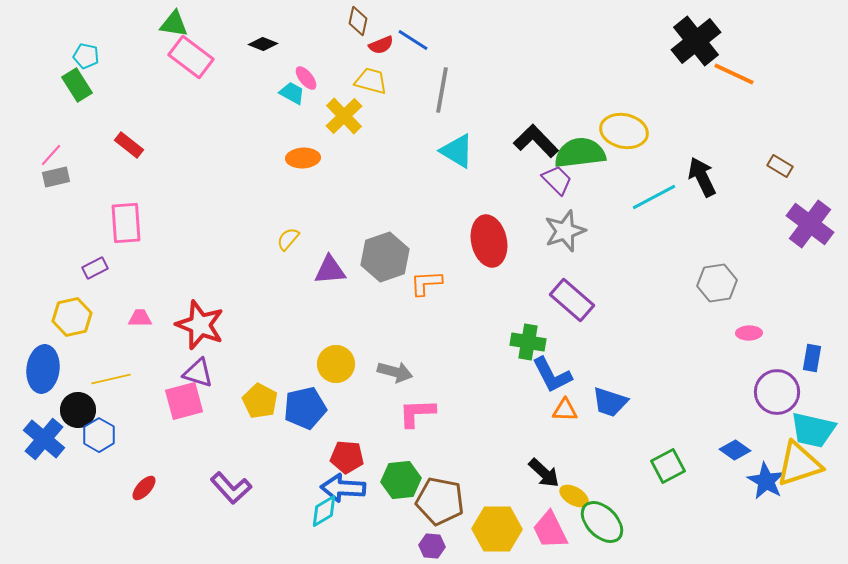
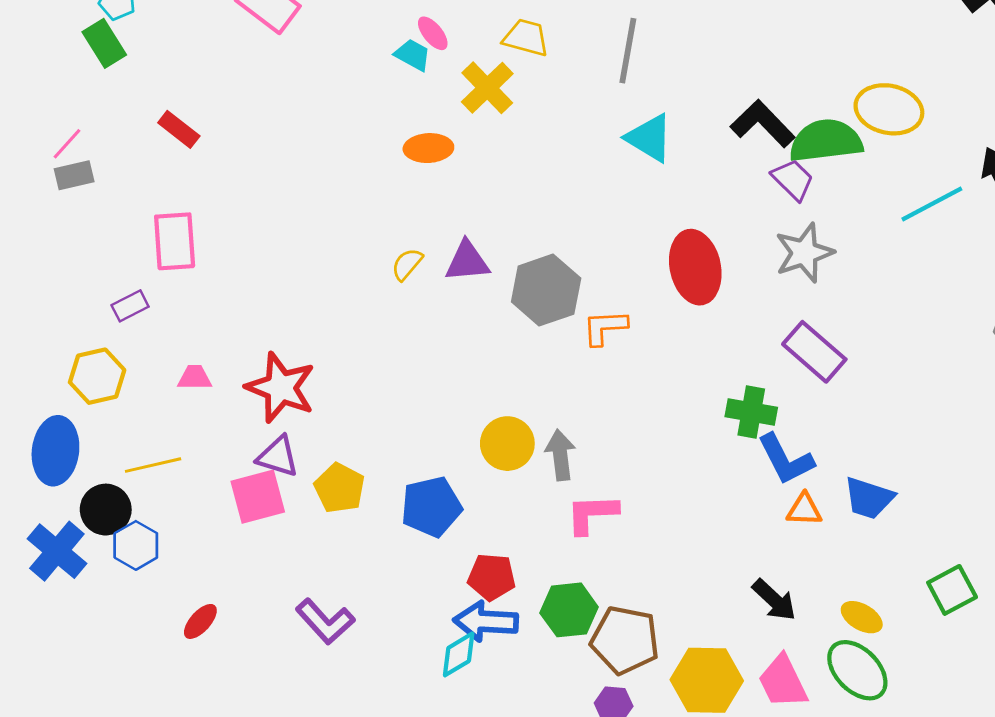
purple triangle: (330, 270) -> (467, 261), moved
yellow circle: (336, 364) -> (507, 444), moved
gray arrow: (395, 372) -> (560, 455), turned -112
yellow pentagon: (260, 401) -> (340, 488), moved
yellow ellipse: (574, 496) -> (862, 617), moved

